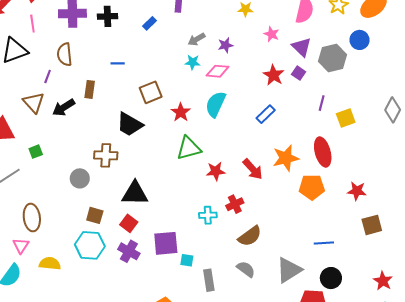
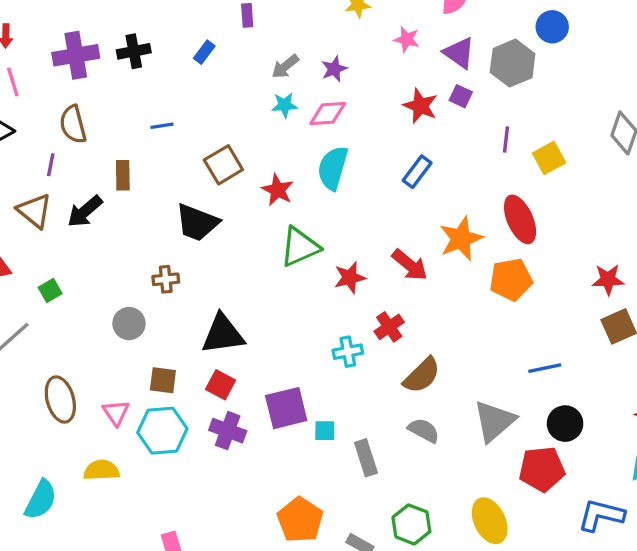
brown cross: (106, 155) -> (166, 279), size x0.7
red star: (357, 191) -> (608, 280), moved
pink triangle: (21, 246) -> (116, 413), moved

